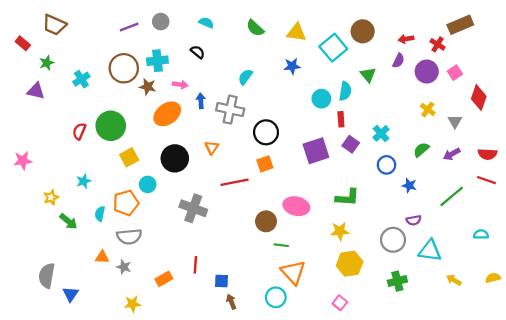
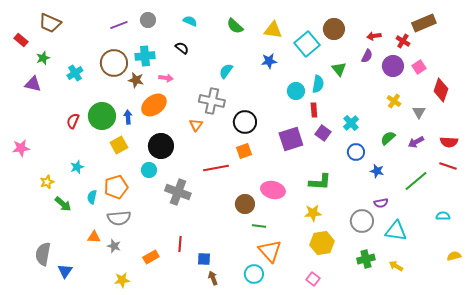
blue arrow: (201, 101) -> (128, 117), moved
orange triangle: (212, 148) -> (196, 125), moved
cyan circle: (148, 184) -> (149, 170), moved
yellow arrow: (454, 280) -> (396, 266), moved

